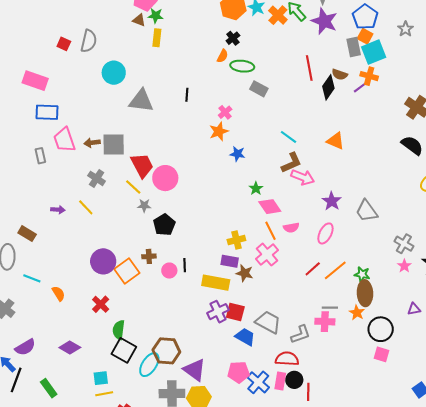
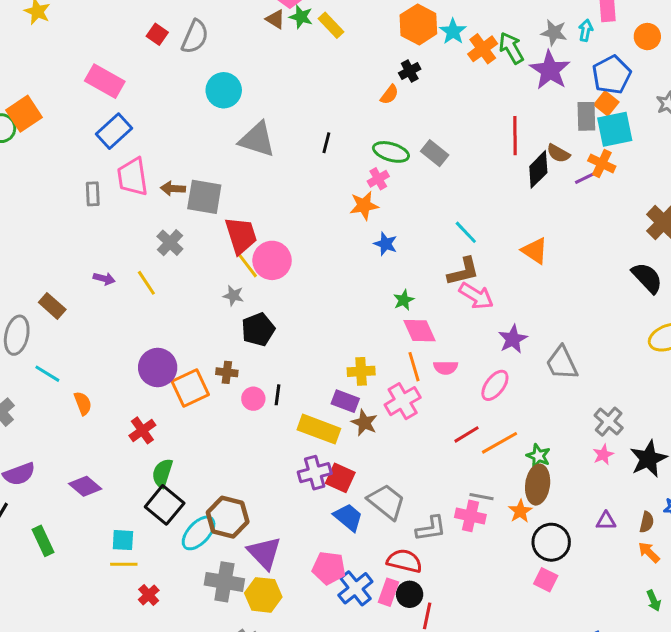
yellow rectangle: (157, 38) -> (331, 25), moved, turned -60
green ellipse: (242, 66) -> (391, 152), moved
blue rectangle: (47, 112) -> (114, 131), turned -55
yellow line: (133, 187) -> (248, 266), moved

